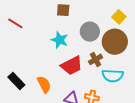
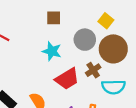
yellow square: (119, 17) -> (106, 21), moved

